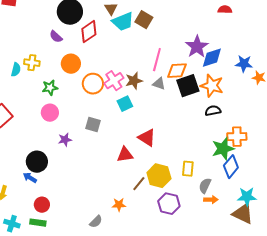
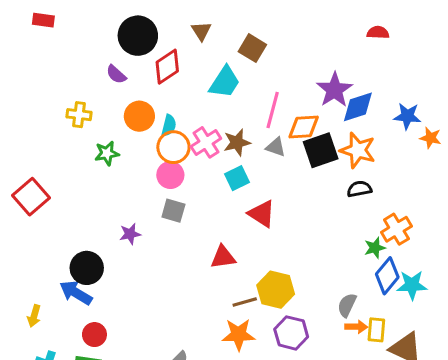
cyan trapezoid: (123, 22) -> (225, 82), moved, turned -35
cyan semicircle: (16, 70) -> (169, 125), moved
cyan square: (125, 104) -> (237, 178), moved
pink circle: (50, 113) -> (170, 175), moved
orange cross: (237, 137) -> (396, 229), turned -30
red triangle: (147, 138) -> (262, 214), moved
green star: (223, 149) -> (375, 248), size x0.6
yellow rectangle: (188, 169) -> (376, 330), moved
blue arrow: (30, 178) -> (76, 293), size x1.5
brown line: (139, 184) -> (245, 302), turned 35
cyan star: (247, 197) -> (412, 285), moved
orange star: (119, 205) -> (239, 335), moved, size x1.5

